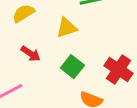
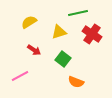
red cross: (118, 70) -> (92, 34), moved

